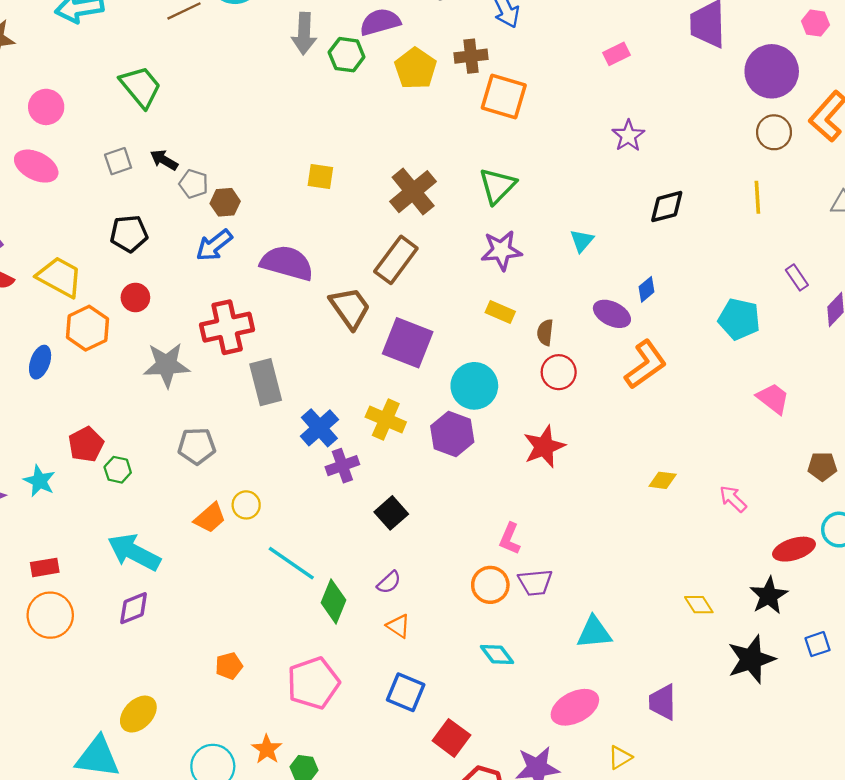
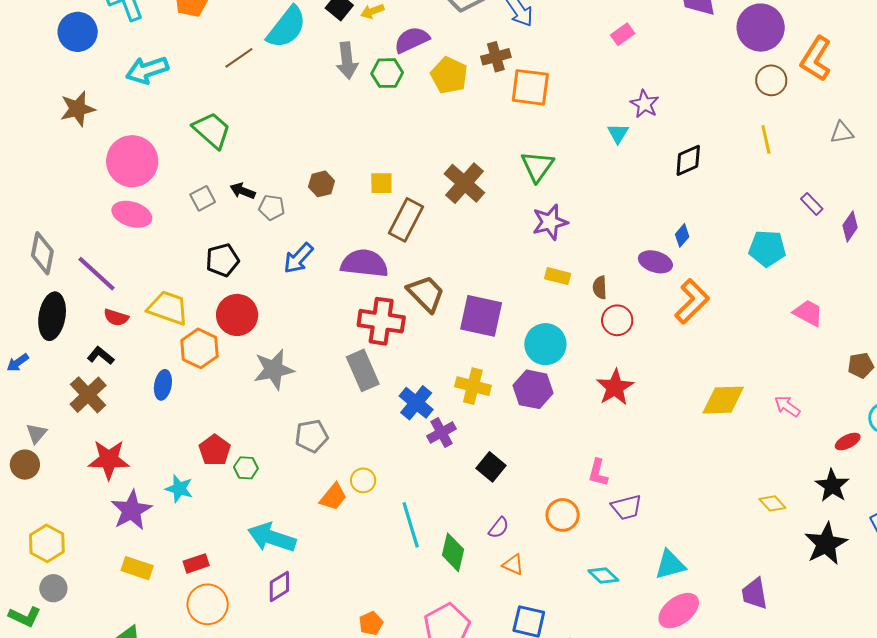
pink circle: (46, 107) -> (132, 161), size x1.6
brown hexagon: (225, 202) -> (321, 184), moved
cyan triangle: (582, 241) -> (618, 133), moved
brown rectangle: (396, 260) -> (406, 220), moved
red circle: (135, 297) -> (237, 315), size x1.6
red cross: (227, 327) -> (381, 321), moved, turned 30
yellow diamond: (663, 480) -> (723, 400), size x1.8
red ellipse: (794, 549) -> (848, 441), size x0.7
cyan line: (291, 563) -> (411, 525), turned 48
orange circle: (490, 585) -> (563, 515), moved
cyan triangle: (594, 632) -> (670, 565), moved

